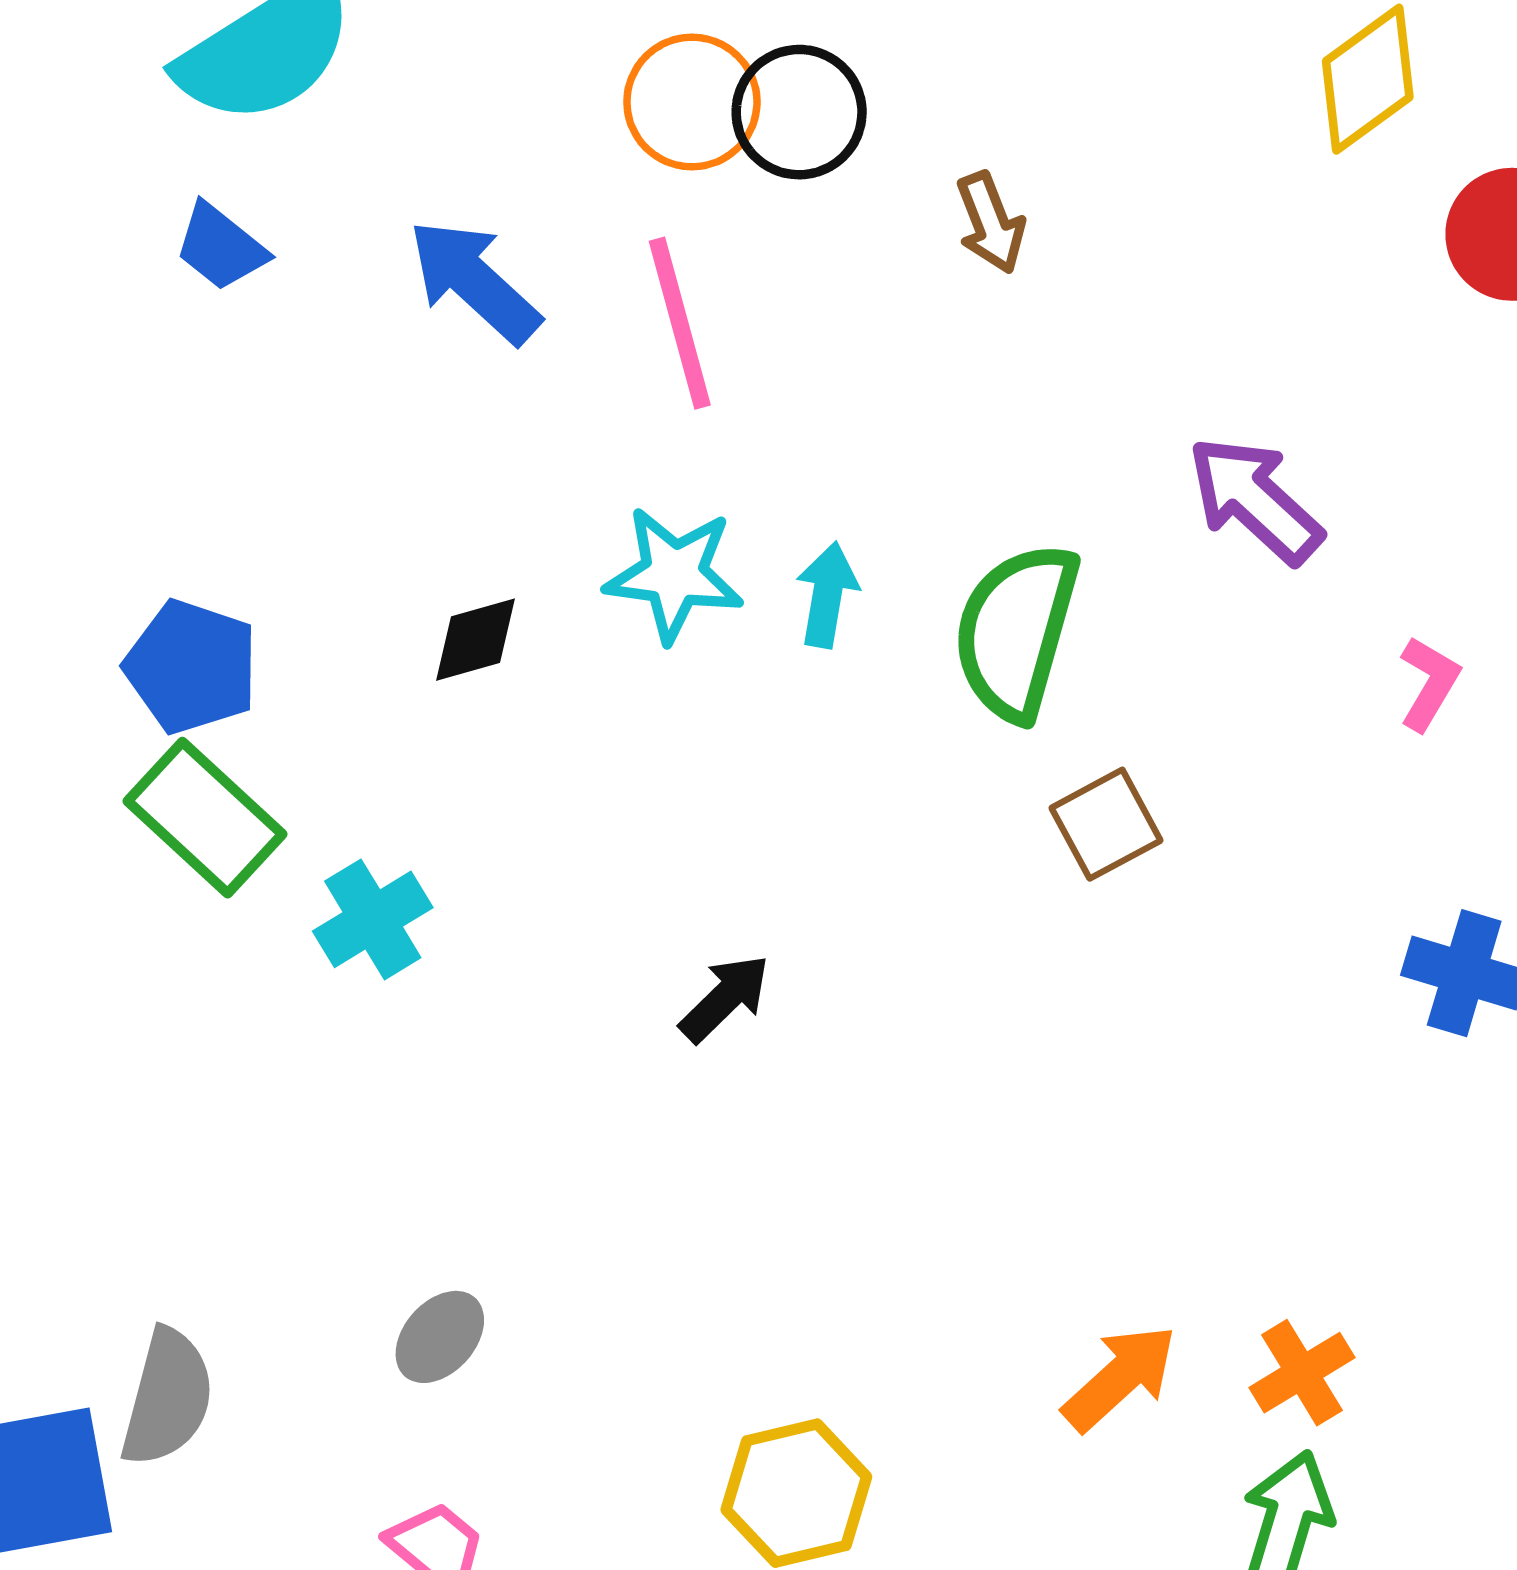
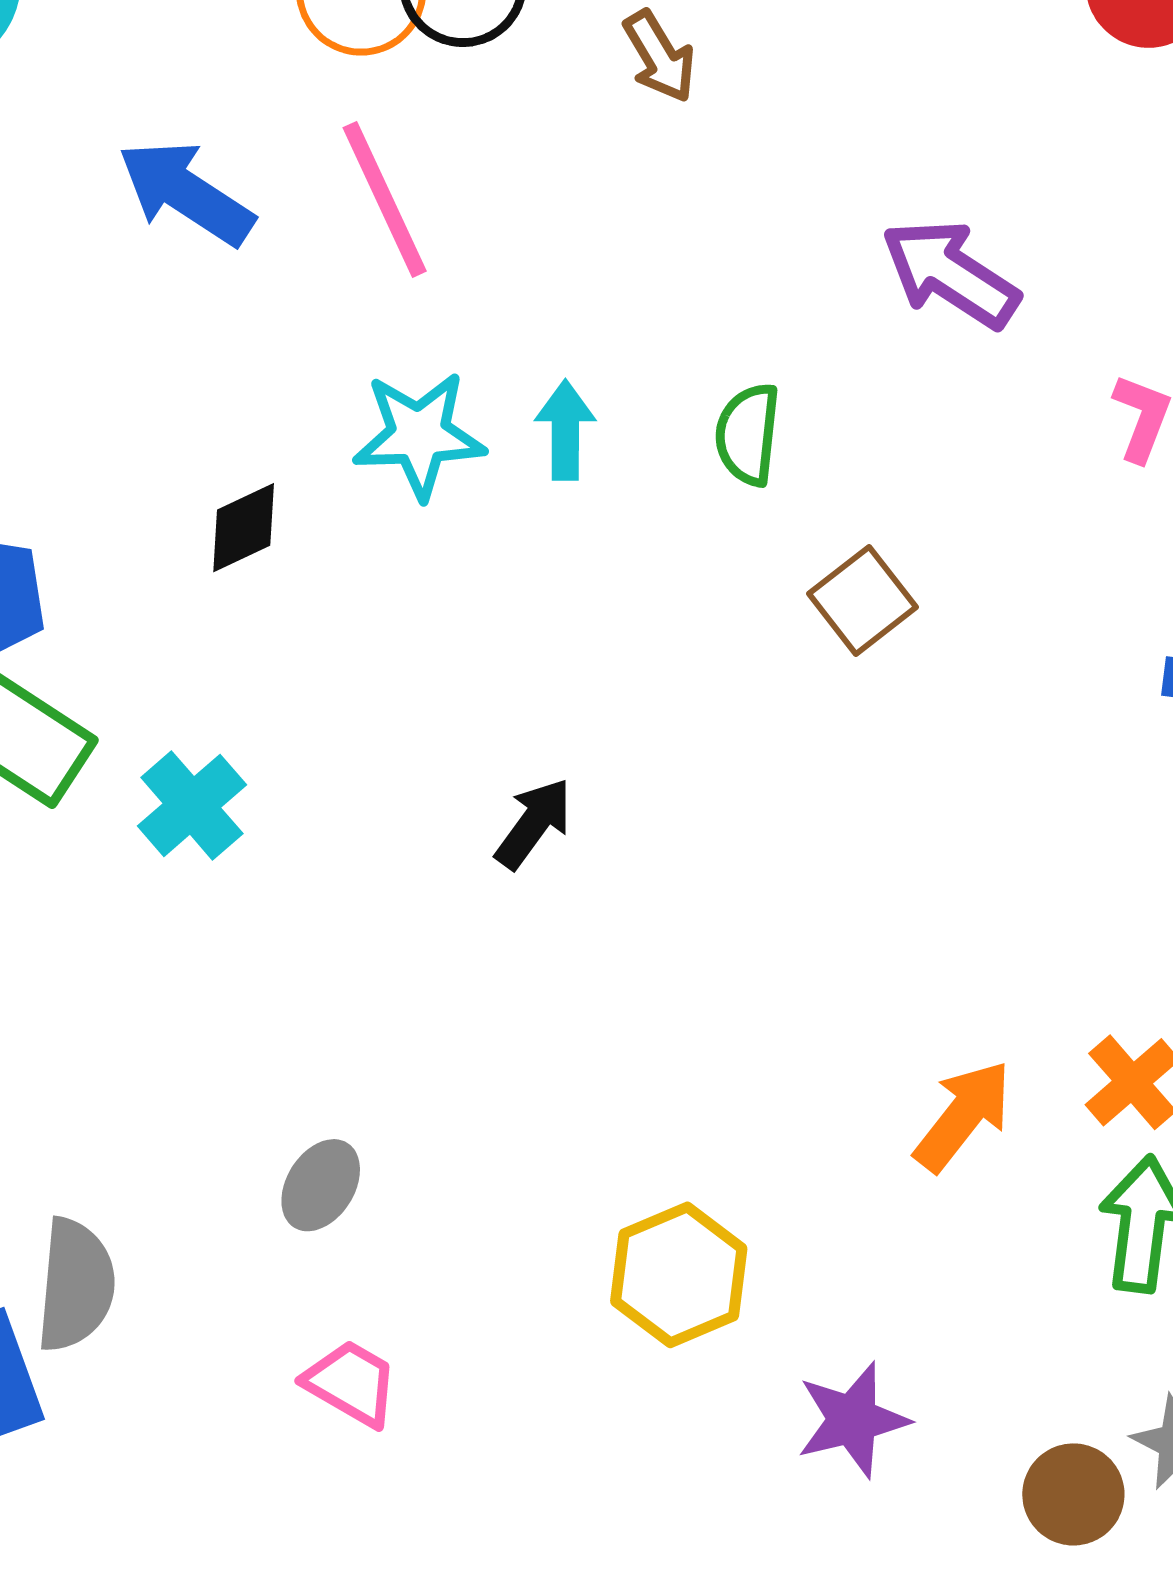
green semicircle: (1016, 631) -> (748, 434), size x0.6

